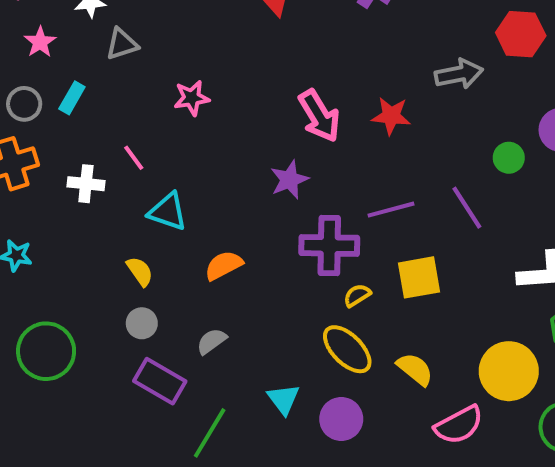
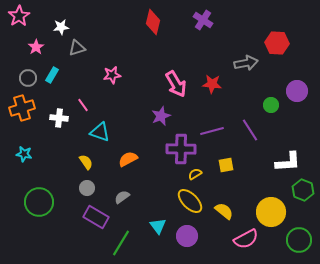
yellow square: (419, 277) -> (226, 165), size x0.7

